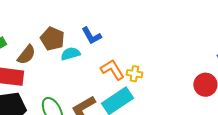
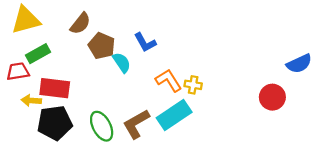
cyan semicircle: (70, 54) -> (122, 63), turned 72
brown semicircle: (26, 55) -> (80, 23), moved

